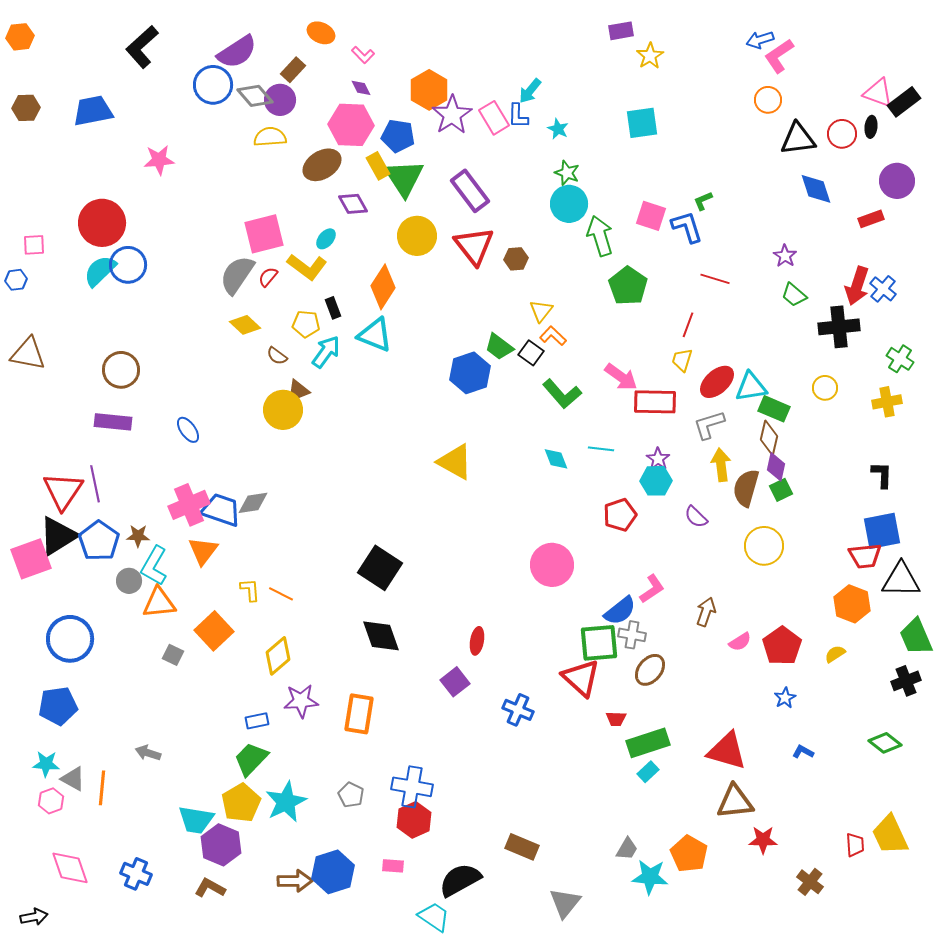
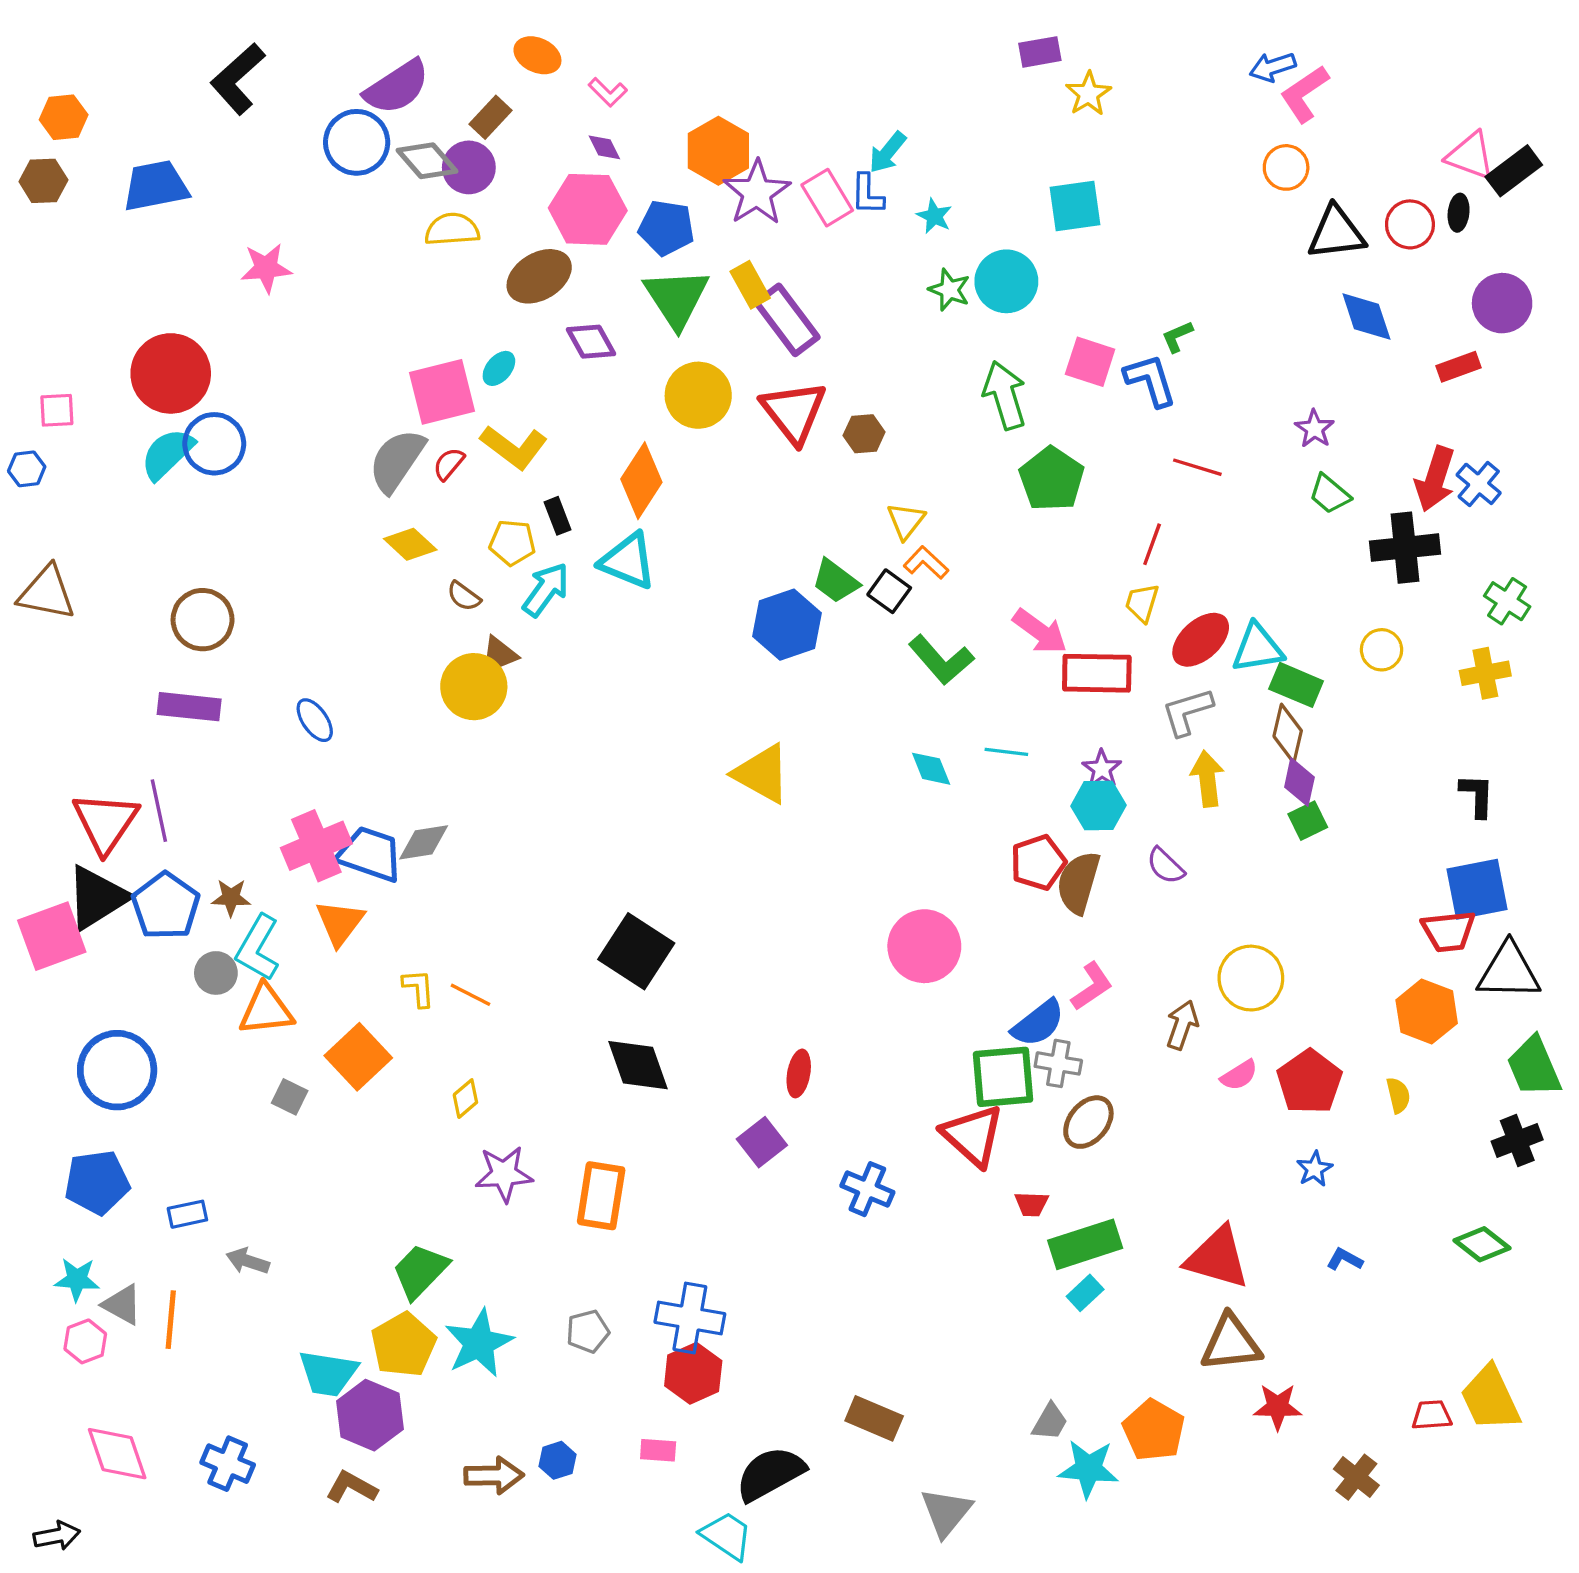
orange hexagon: (20, 37) -> (64, 117), moved
yellow rectangle: (378, 166) -> (750, 285), moved
cyan circle: (569, 204) -> (1006, 281), moved
cyan ellipse: (326, 239) -> (499, 368), moved
brown semicircle: (746, 488) -> (1078, 883), moved
yellow circle: (764, 546) -> (1251, 978), moved
yellow semicircle: (835, 654) -> (1398, 1095), turned 110
yellow diamond: (278, 656) -> (465, 1099), size x0.6
blue rectangle: (257, 721) -> (187, 1214), moved
gray pentagon: (351, 795) -> (588, 1331), turned 30
red trapezoid: (855, 845) -> (1432, 1415), turned -90
blue hexagon: (333, 872) -> (558, 1460), size x0.5

